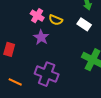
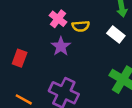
yellow semicircle: (56, 20) -> (81, 26), turned -32

